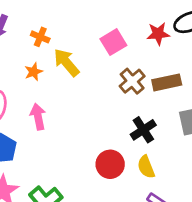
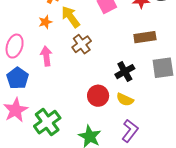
brown cross: (132, 81) -> (82, 44), moved
yellow semicircle: (146, 167) -> (125, 100), turned -48

